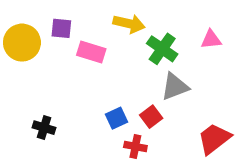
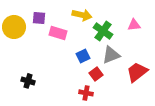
blue square: (116, 118) -> (83, 56), moved
red trapezoid: (214, 139) -> (137, 72), moved

